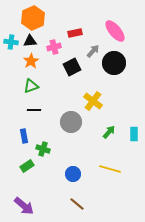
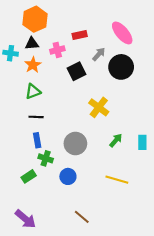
cyan cross: (11, 42) -> (11, 53), moved
gray circle: (71, 122) -> (75, 144), moved
blue rectangle: (24, 136) -> (37, 140), moved
blue circle: (73, 174) -> (68, 176), moved

